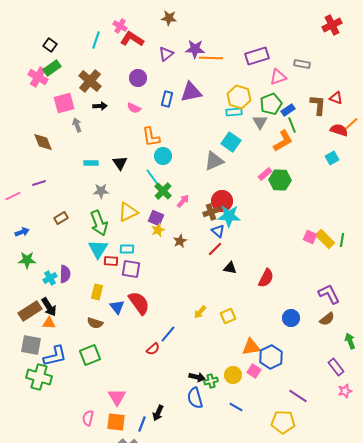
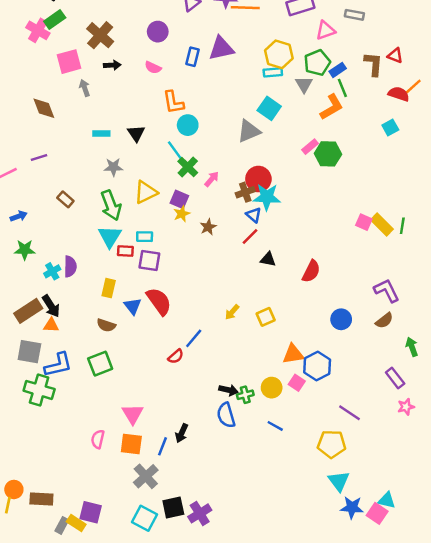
brown rectangle: (61, 218) -> (65, 199), turned 72

